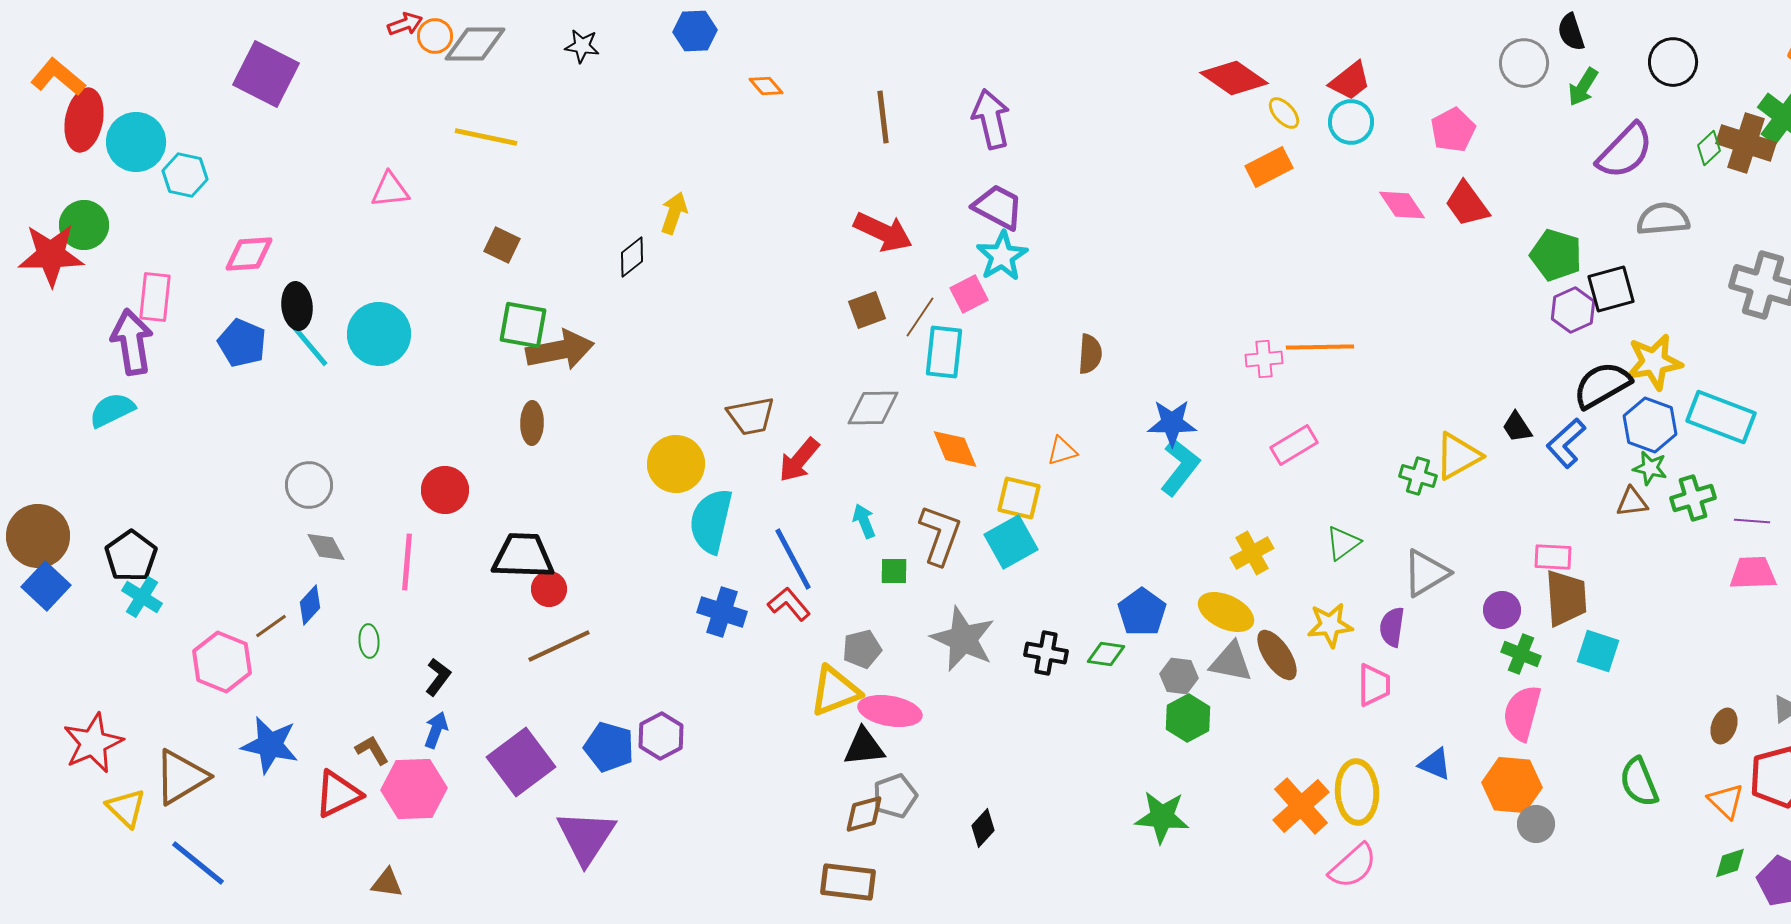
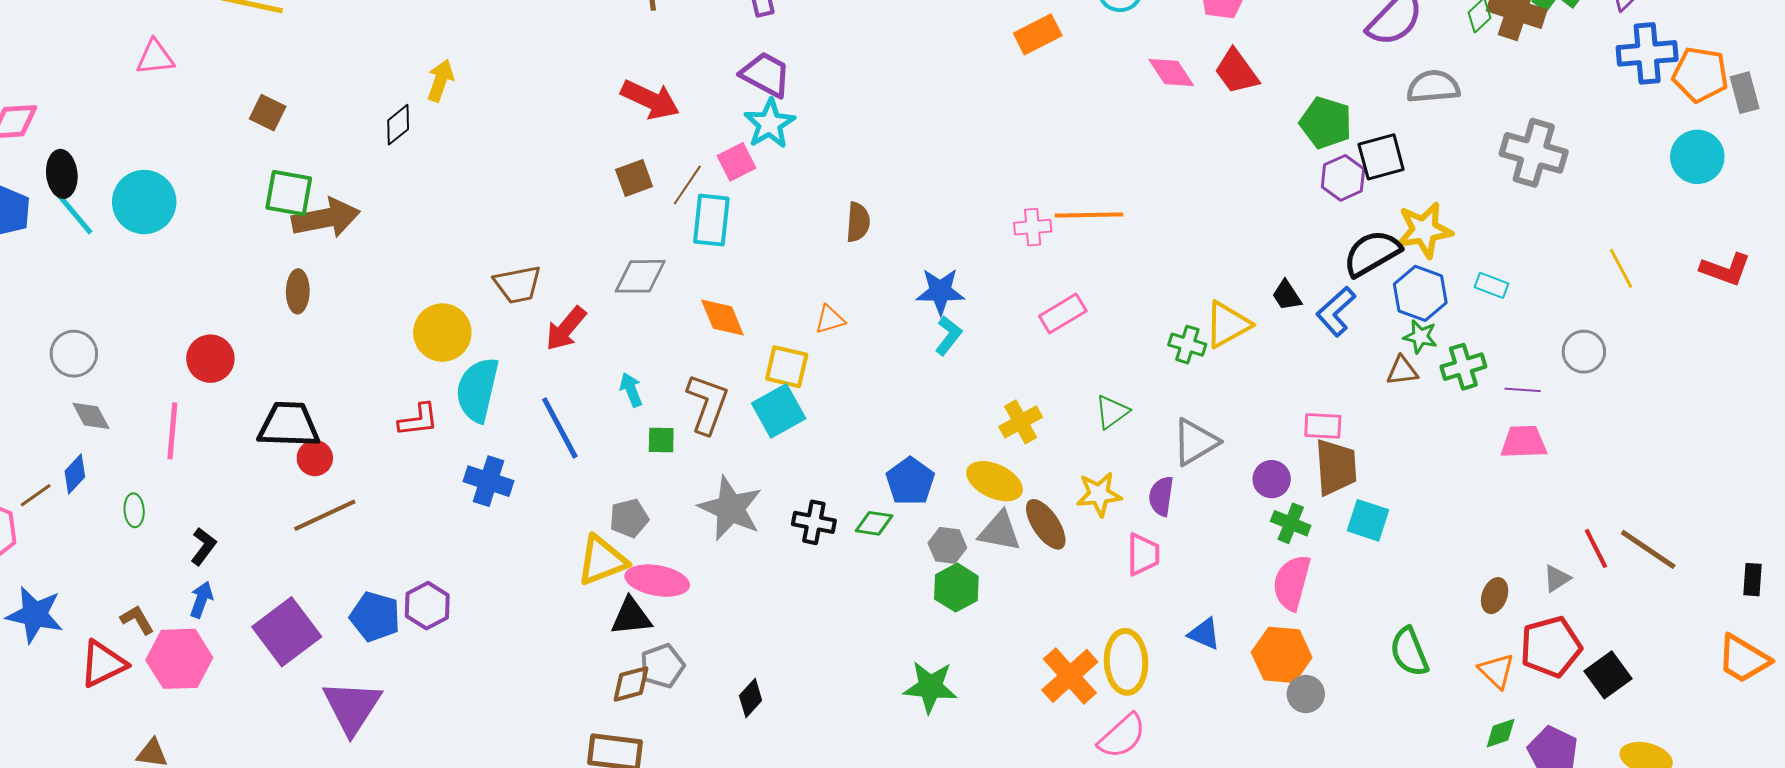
cyan rectangle: (1721, 417) -> (1492, 285), size x0.5
cyan L-shape: (1180, 467) -> (948, 336), size x0.7
red L-shape: (789, 604) -> (418, 420), moved, turned 123

